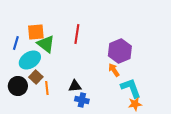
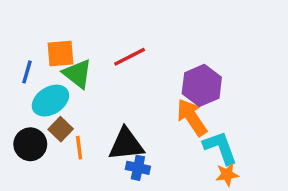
red line: (77, 34) -> (130, 57), turned 54
orange arrow: (114, 70) -> (192, 117), size x1.6
black triangle: (75, 86) -> (126, 144), size x1.6

